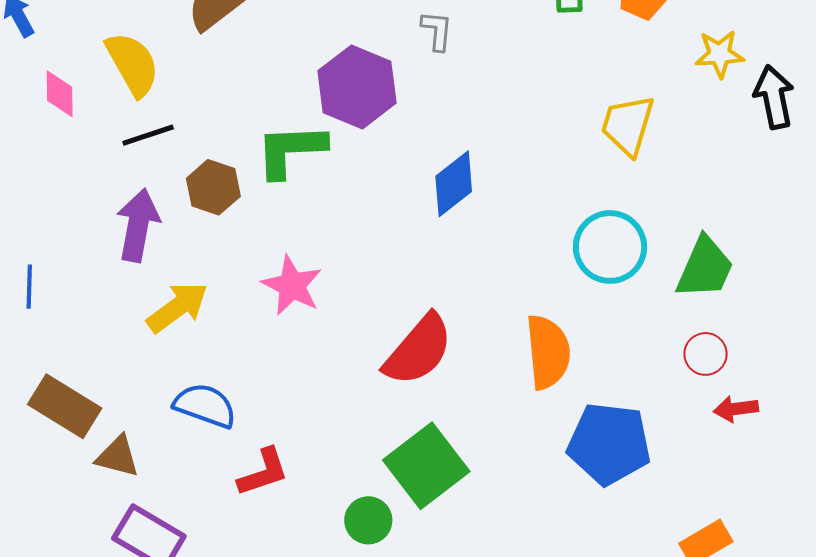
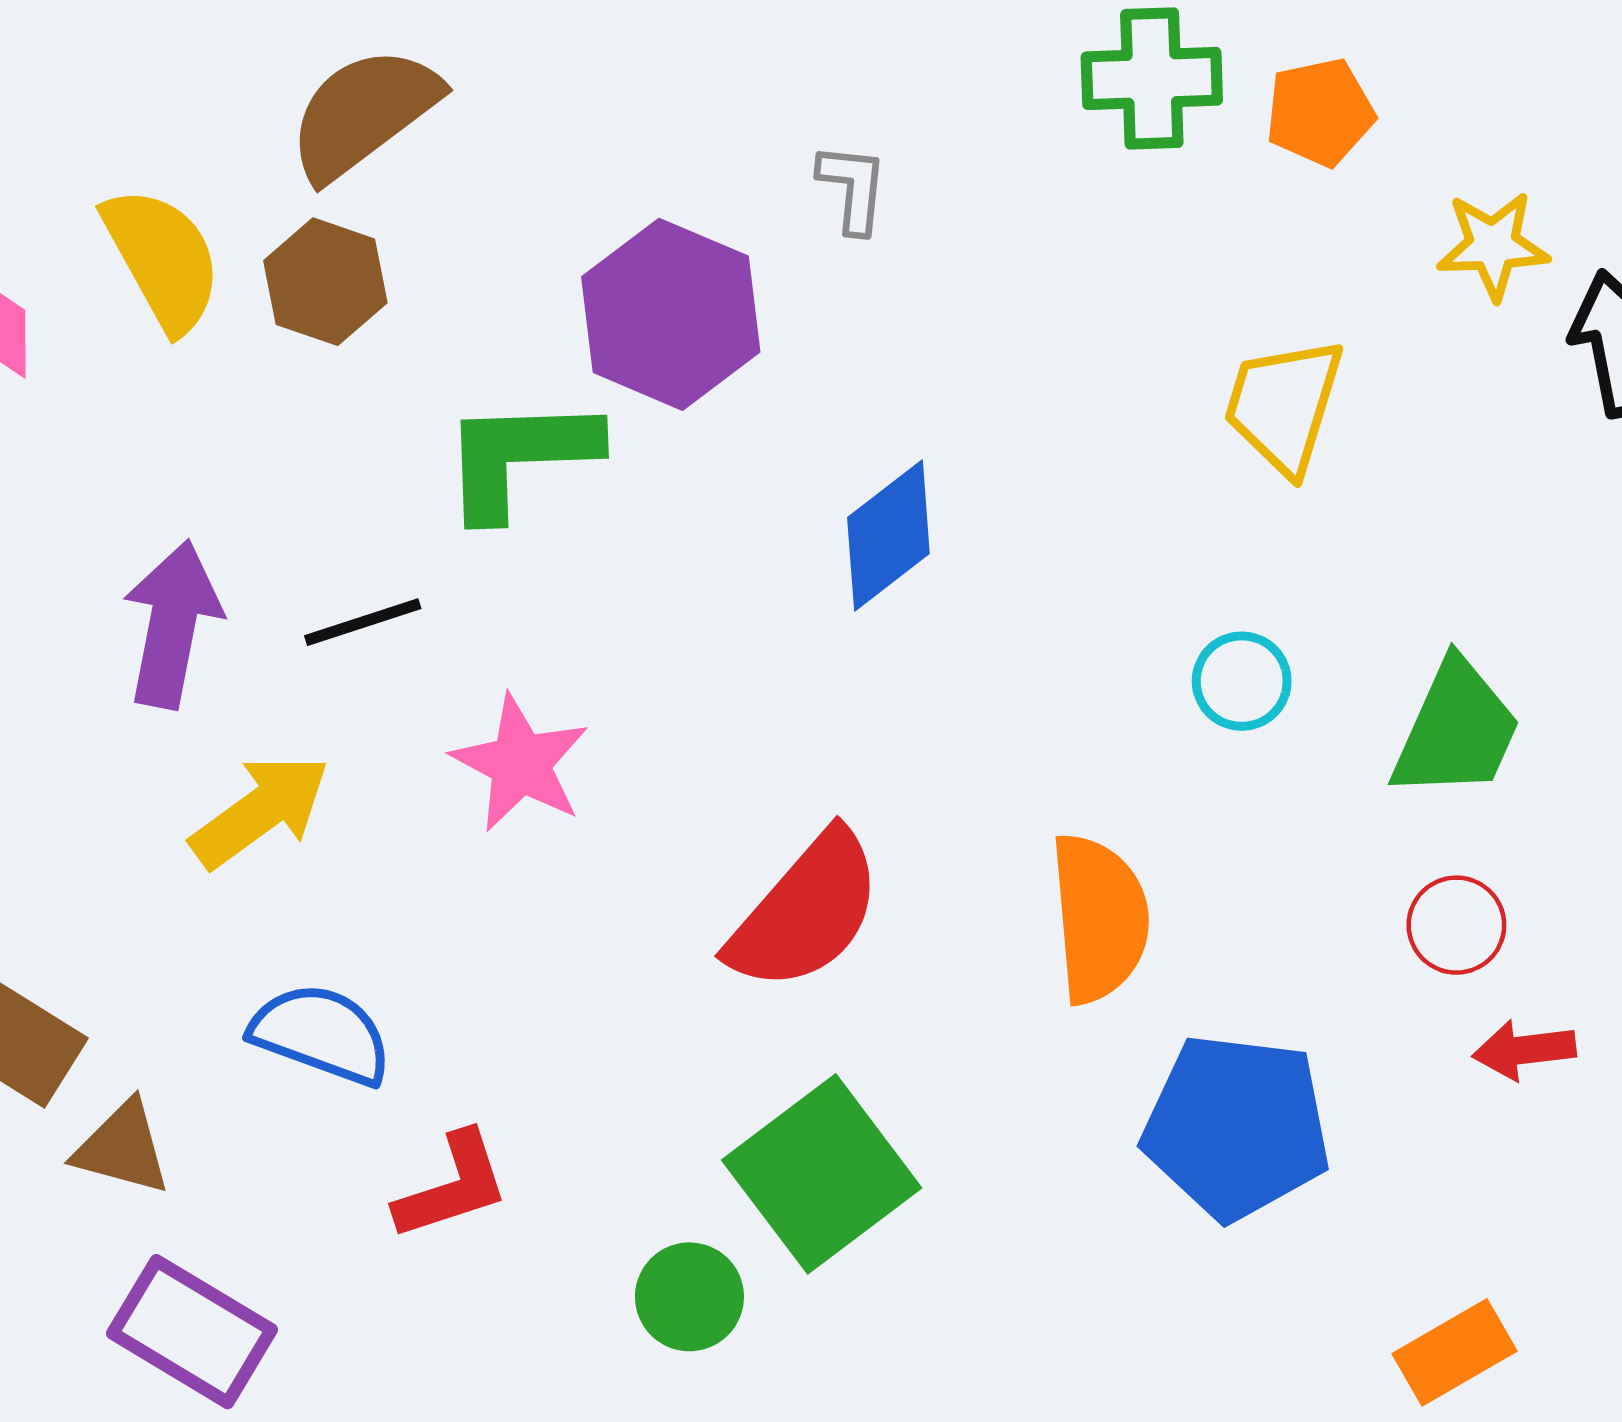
black line: (148, 135) -> (363, 622), moved
brown hexagon: (213, 187) -> (325, 282), moved
cyan circle: (610, 247) -> (1242, 681), size x0.6

